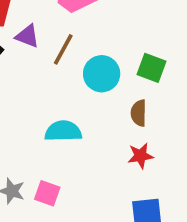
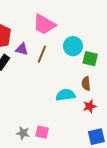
cyan circle: (102, 74) -> (73, 46), moved
cyan semicircle: (63, 131) -> (66, 95), moved

